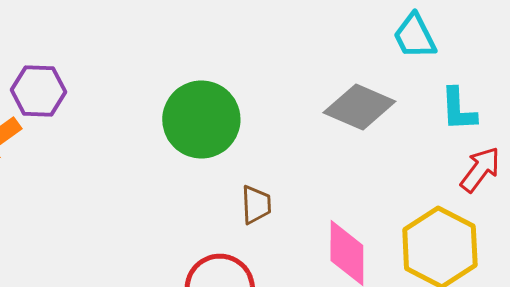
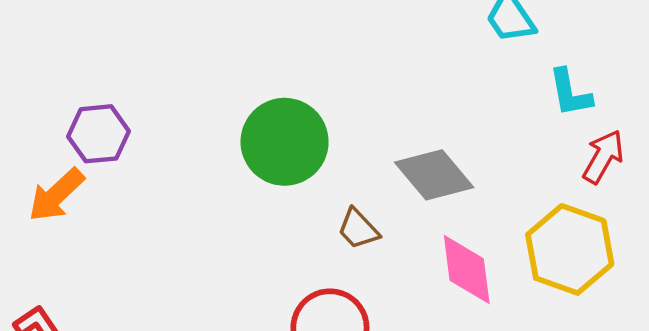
gray diamond: (359, 107) -> (434, 175), moved, turned 34
brown trapezoid: (256, 205) -> (358, 229), turned 147

